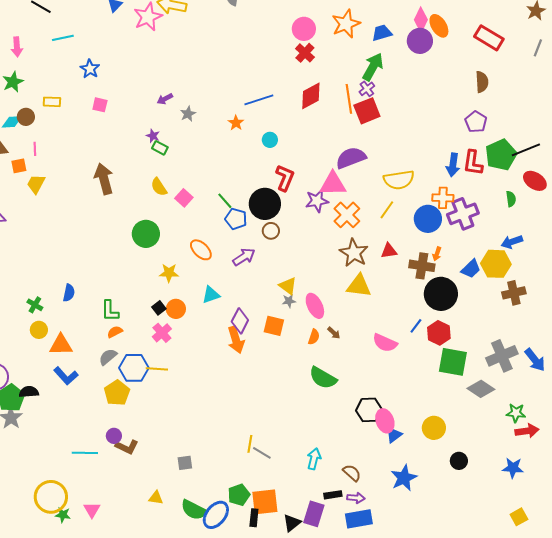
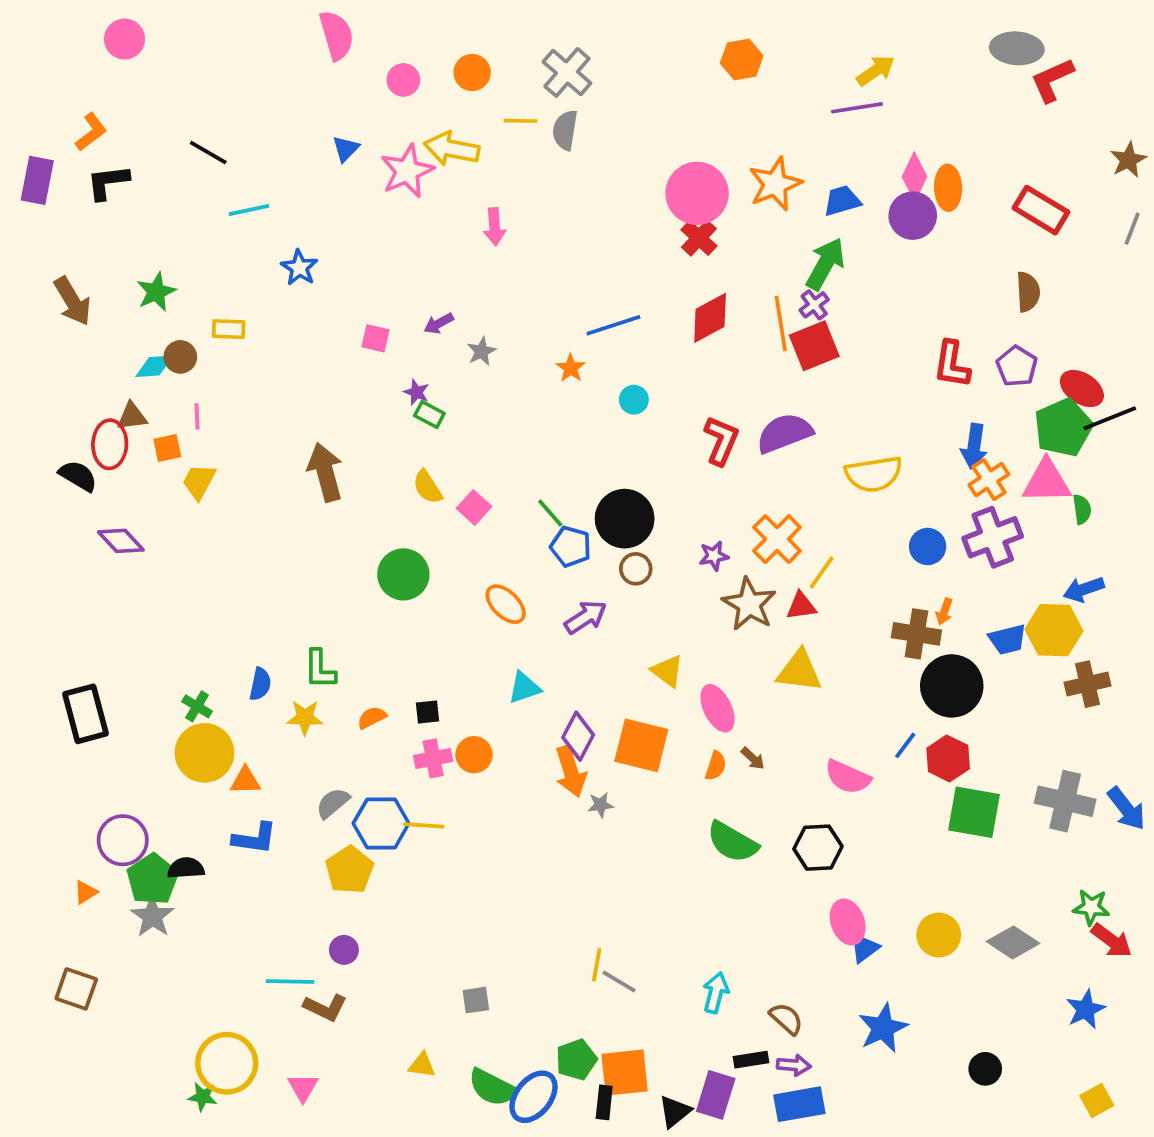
orange ellipse: (439, 26) -> (948, 188), turned 30
pink circle: (304, 29) -> (697, 193), size x1.4
pink arrow: (17, 47) -> (494, 227), moved
pink square: (100, 105) -> (375, 338), moved
red L-shape: (473, 163) -> (952, 364), moved
red L-shape: (285, 178) -> (721, 441), moved
red ellipse: (535, 181) -> (1082, 389), moved
pink triangle: (333, 184) -> (1047, 481), moved
orange cross: (443, 198) -> (989, 480), moved, turned -35
purple star: (317, 201) -> (714, 556), moved, size x0.7
yellow line: (387, 210) -> (822, 573), moved
blue circle: (428, 219) -> (928, 547), size x0.7
red triangle: (389, 251) -> (801, 606), moved
brown star: (354, 253) -> (749, 604), moved
blue trapezoid: (471, 269) -> (1008, 639), turned 30
yellow star: (169, 273) -> (305, 718), moved
gray star: (289, 301) -> (600, 805), moved
black square: (159, 308) -> (428, 712), turned 32
orange circle: (176, 309) -> (474, 755), moved
green L-shape: (110, 311) -> (320, 669), moved
orange square: (274, 326) -> (641, 745), size x1.4
yellow circle: (39, 330) -> (204, 753), size x1.8
orange semicircle: (115, 332) -> (372, 718), moved
pink cross: (162, 333) -> (433, 758), turned 30
orange triangle: (61, 345) -> (245, 781), size x0.7
gray cross: (502, 356) -> (1065, 801), turned 36
blue L-shape: (66, 376) -> (255, 838), turned -40
gray diamond: (481, 389) -> (1013, 942), moved
black hexagon: (369, 410) -> (818, 848), moved
red arrow: (527, 431) -> (1112, 941), turned 45
brown L-shape: (127, 447) -> (325, 1008), moved
black circle: (459, 461) -> (985, 1069), moved
blue star: (513, 468) -> (1086, 1009), turned -30
green star: (63, 515) -> (203, 1097), moved

